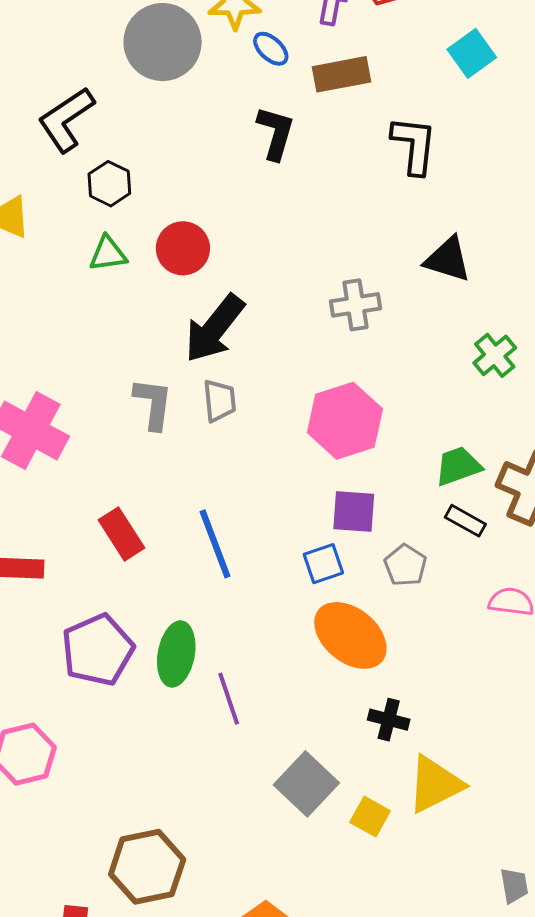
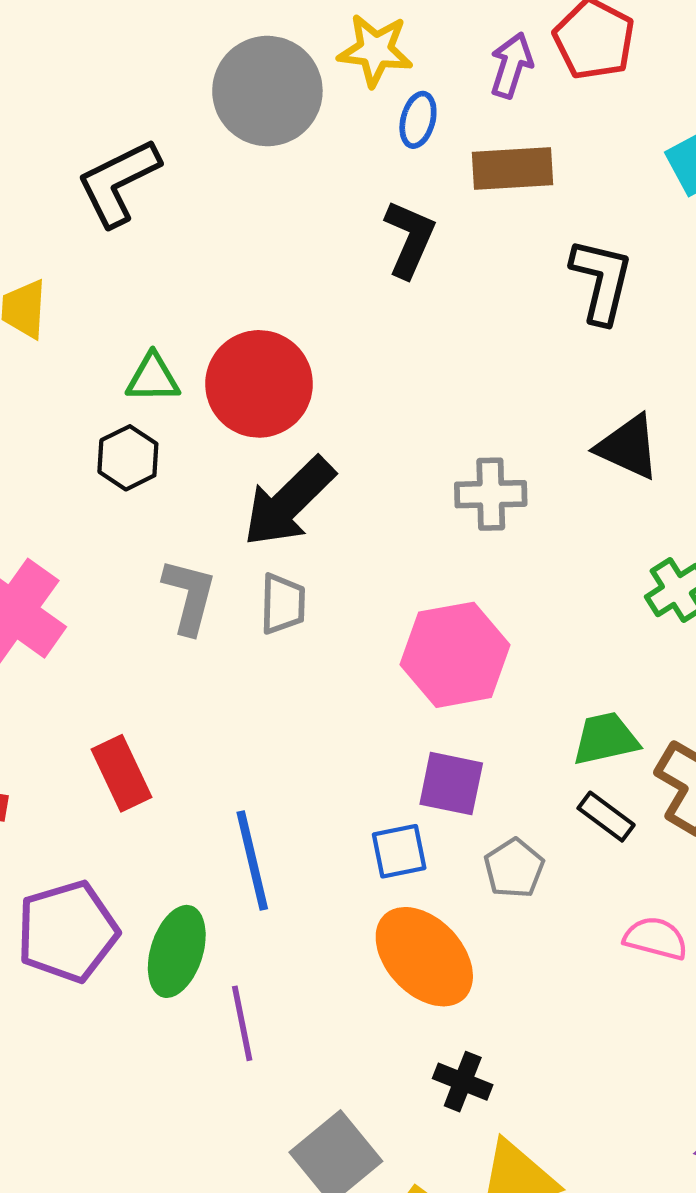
blue ellipse: (271, 49) -> (418, 120), turned 54
black hexagon: (109, 184) -> (128, 458), moved
red circle: (183, 248) -> (259, 384), size x1.4
blue line: (215, 544) -> (252, 861), moved

